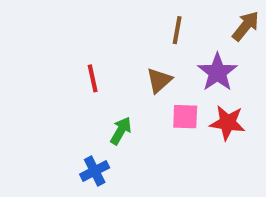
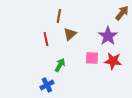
brown line: (177, 30) -> (59, 16), moved
brown triangle: (159, 80) -> (70, 34), moved

